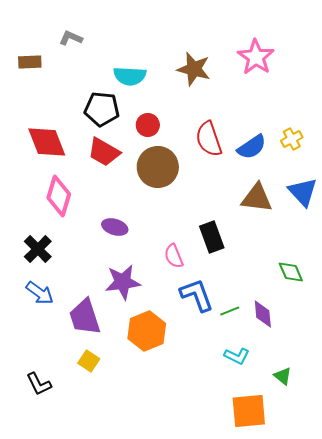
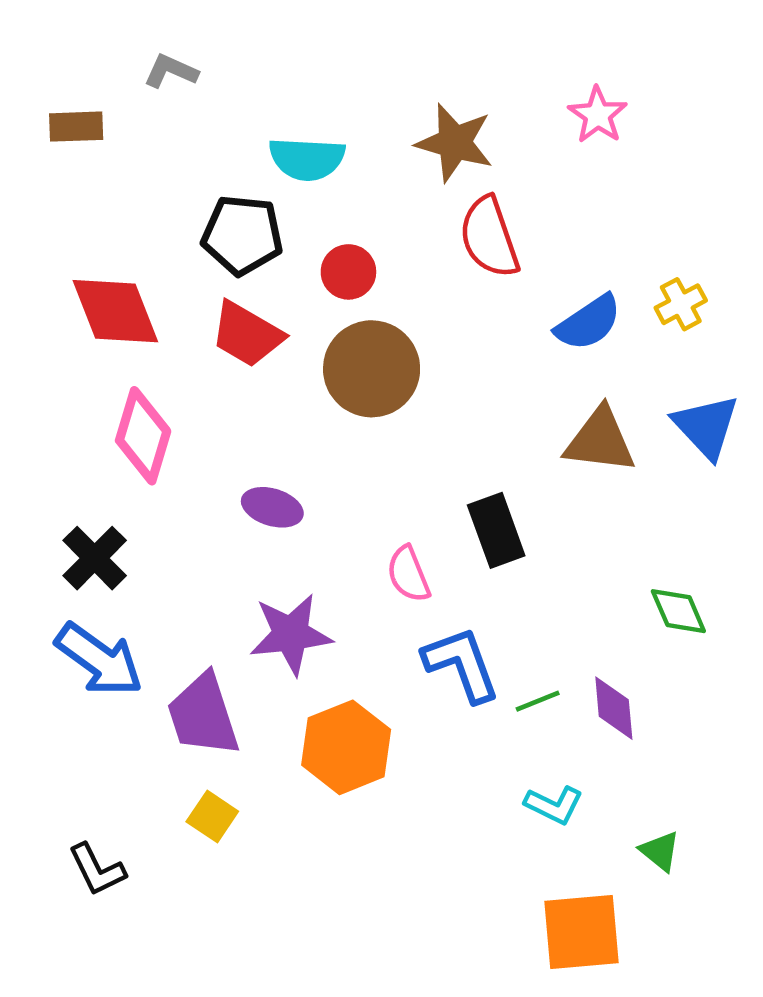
pink star: (256, 57) -> (598, 115), size x0.7
red semicircle: (209, 139) -> (489, 237), moved
blue arrow: (40, 293) -> (99, 660), size x1.4

